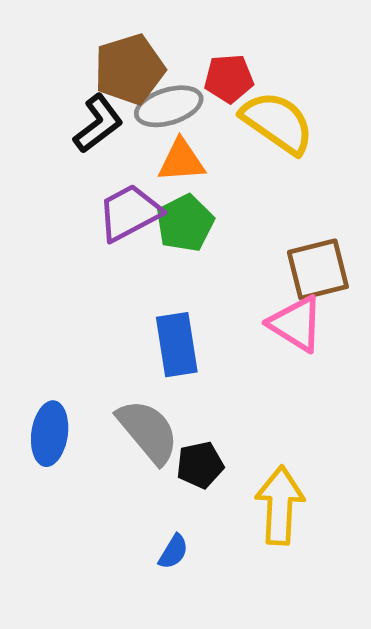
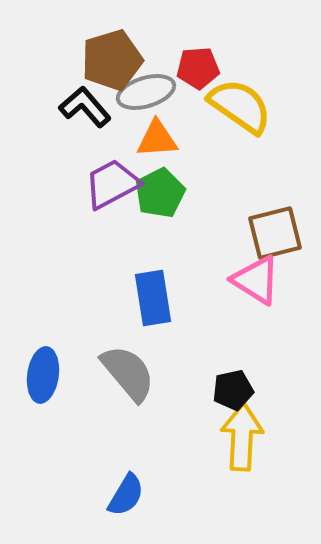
black L-shape: (98, 124) -> (85, 107), turned -94
black pentagon: (200, 465) -> (233, 390), moved
blue semicircle: (173, 552) -> (126, 495), moved, size x1.4

